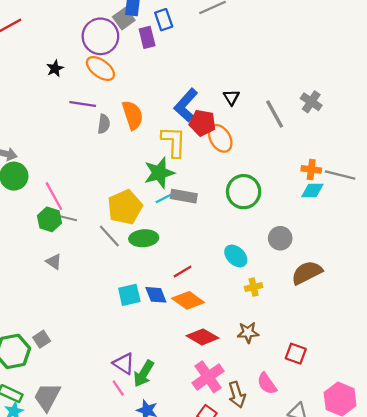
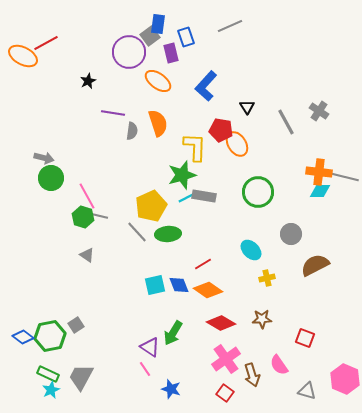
orange ellipse: (100, 68) -> (158, 81), moved
blue L-shape: (186, 105) -> (206, 86), moved
orange cross: (311, 169) -> (319, 172), size x1.4
green arrow: (144, 374) -> (173, 333), moved

